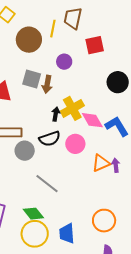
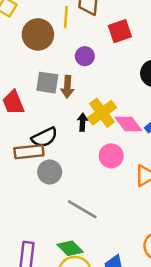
black semicircle: (50, 139) -> (45, 137), moved

